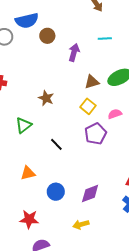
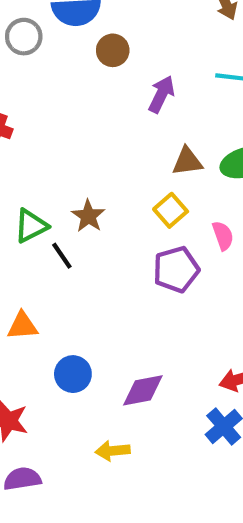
brown star: (46, 98) -> (88, 216), moved
pink semicircle: (115, 114) -> (223, 236), turned 80
black line: (56, 144) -> (62, 256), moved

